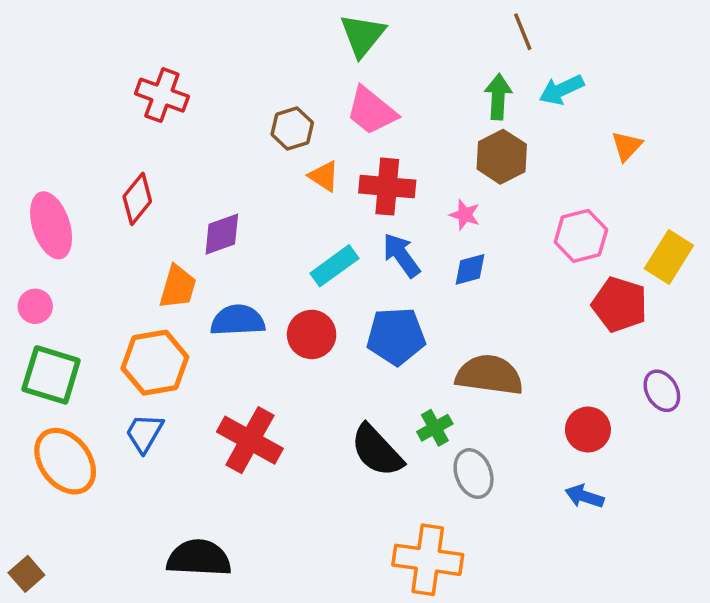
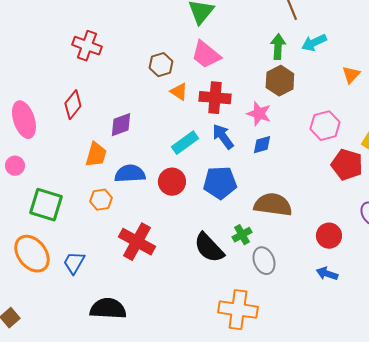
pink star: (465, 215) -> (259, 114), size x1.4
orange hexagon: (155, 363) -> (101, 200), moved, size x0.6
green square: (51, 375) -> (46, 205), moved
blue trapezoid: (144, 433) -> (74, 263), moved

